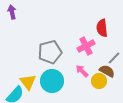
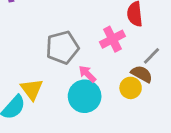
pink arrow: (82, 71) -> (87, 74), moved
cyan circle: (52, 81) -> (85, 96), moved

